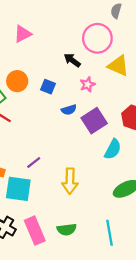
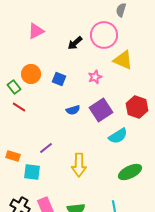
black arrow: (72, 60) -> (75, 43), moved, turned -77
blue semicircle: (69, 110) -> (73, 110), moved
cyan semicircle: (113, 149) -> (118, 136), turned 30
cyan square: (18, 189) -> (32, 172), size x0.7

